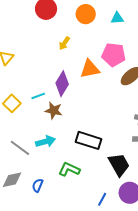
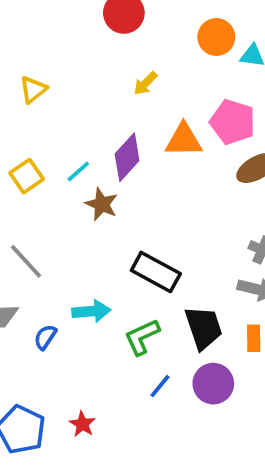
orange circle: (86, 14) -> (216, 37), moved
cyan line: (38, 96) -> (78, 172), turned -32
cyan arrow: (45, 141) -> (91, 311), moved
green L-shape: (69, 169) -> (142, 337), moved, turned -60

